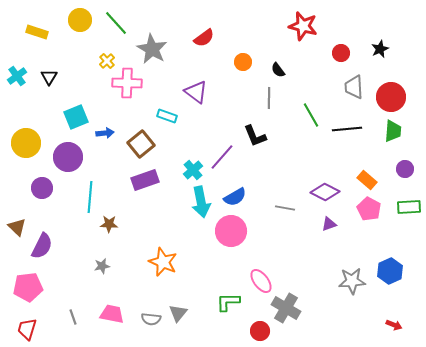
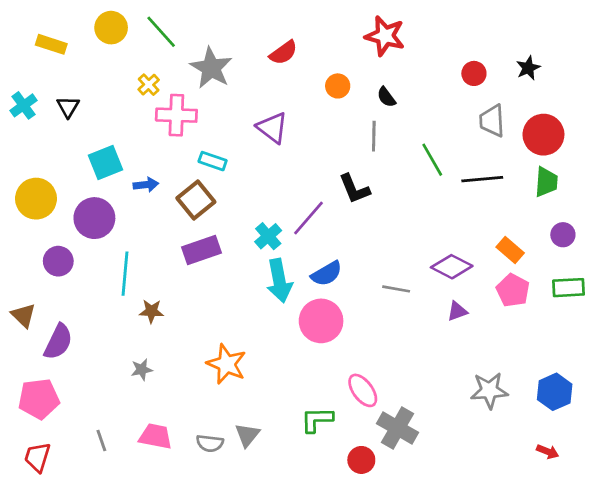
red star: (303, 26) -> (385, 36), moved
cyan rectangle: (167, 116) -> (213, 161), moved
blue hexagon: (390, 271) -> (555, 392), moved

